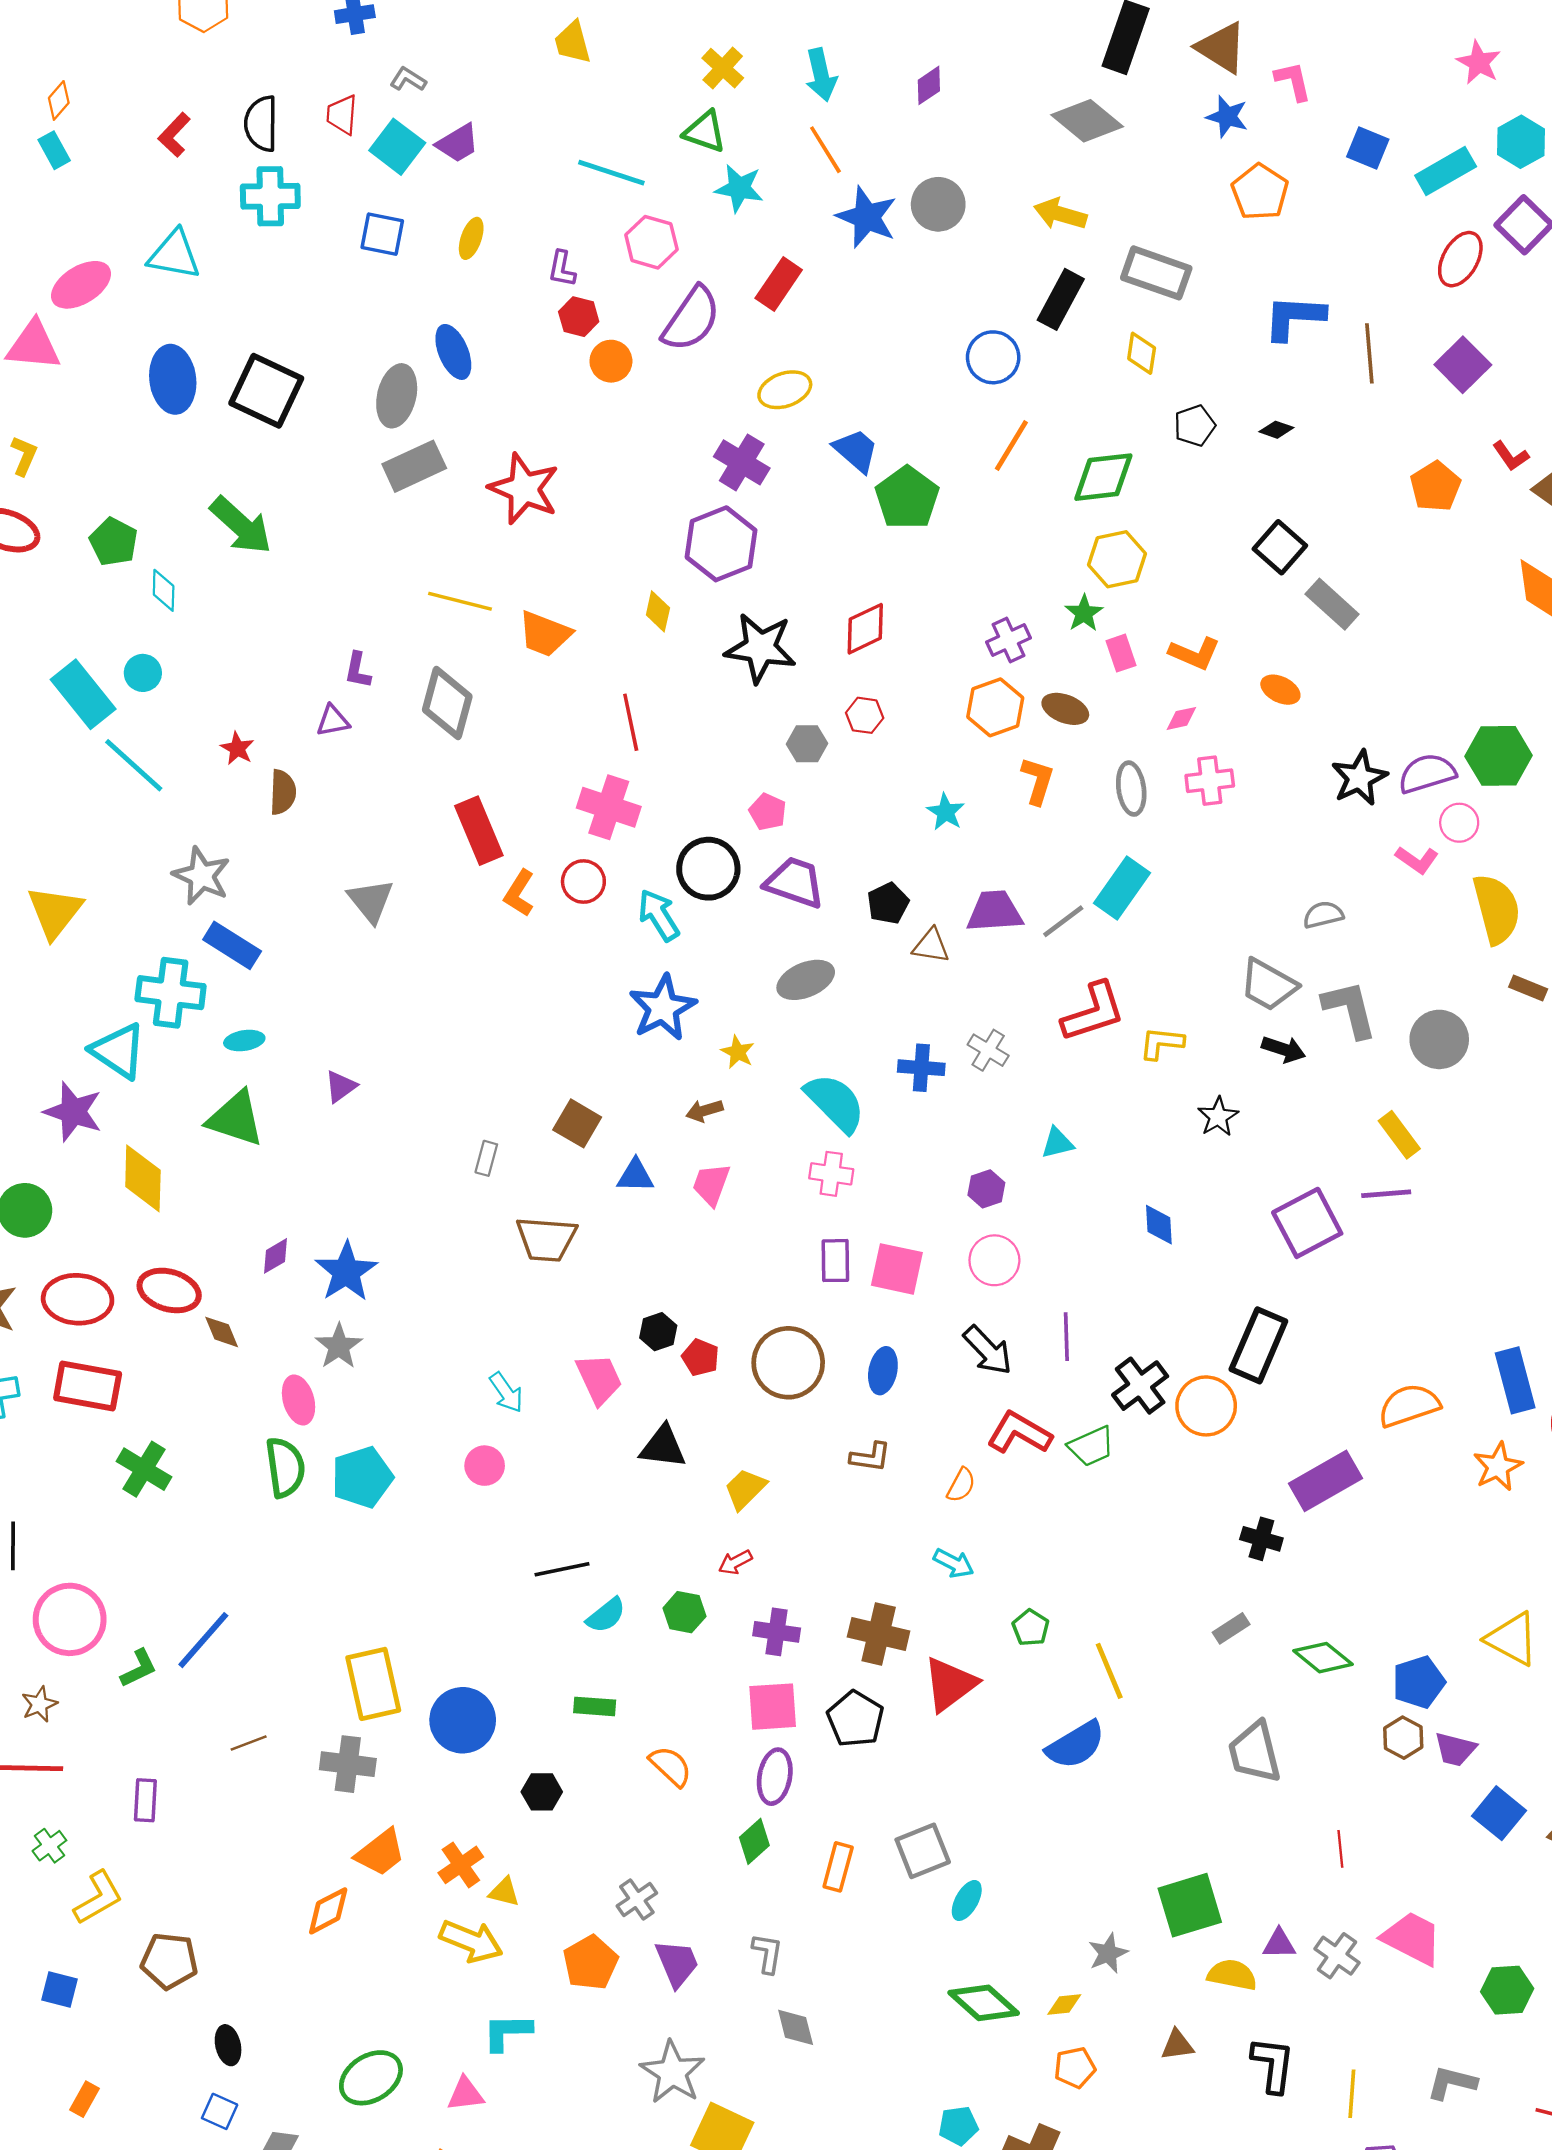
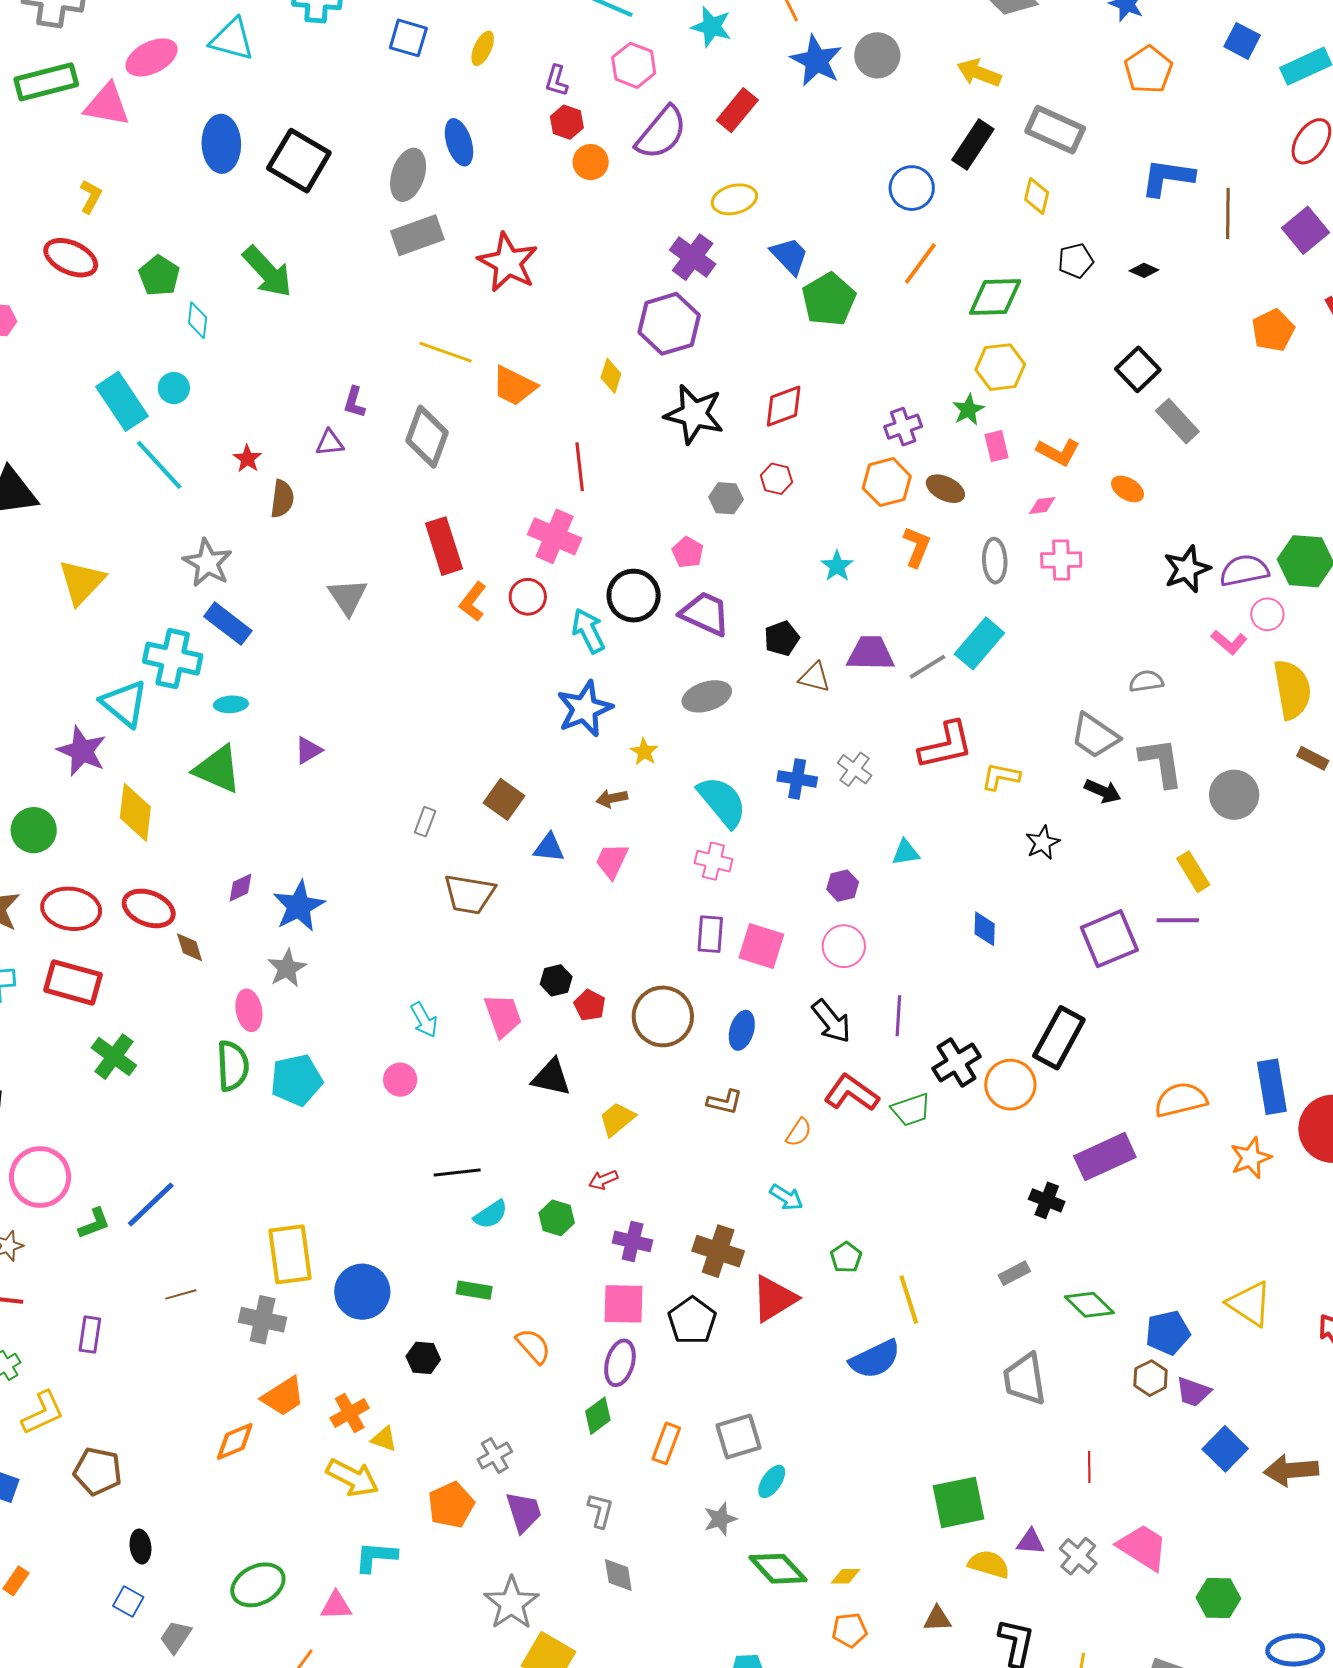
gray star: (1108, 1953) -> (720, 1519), moved

